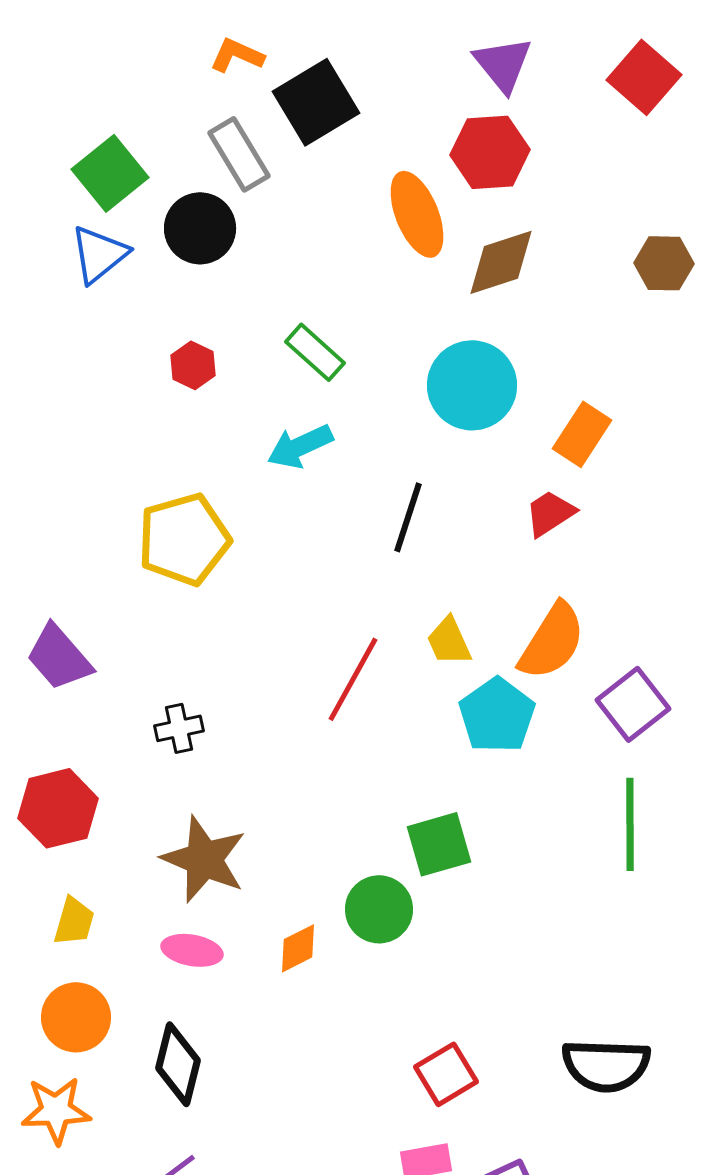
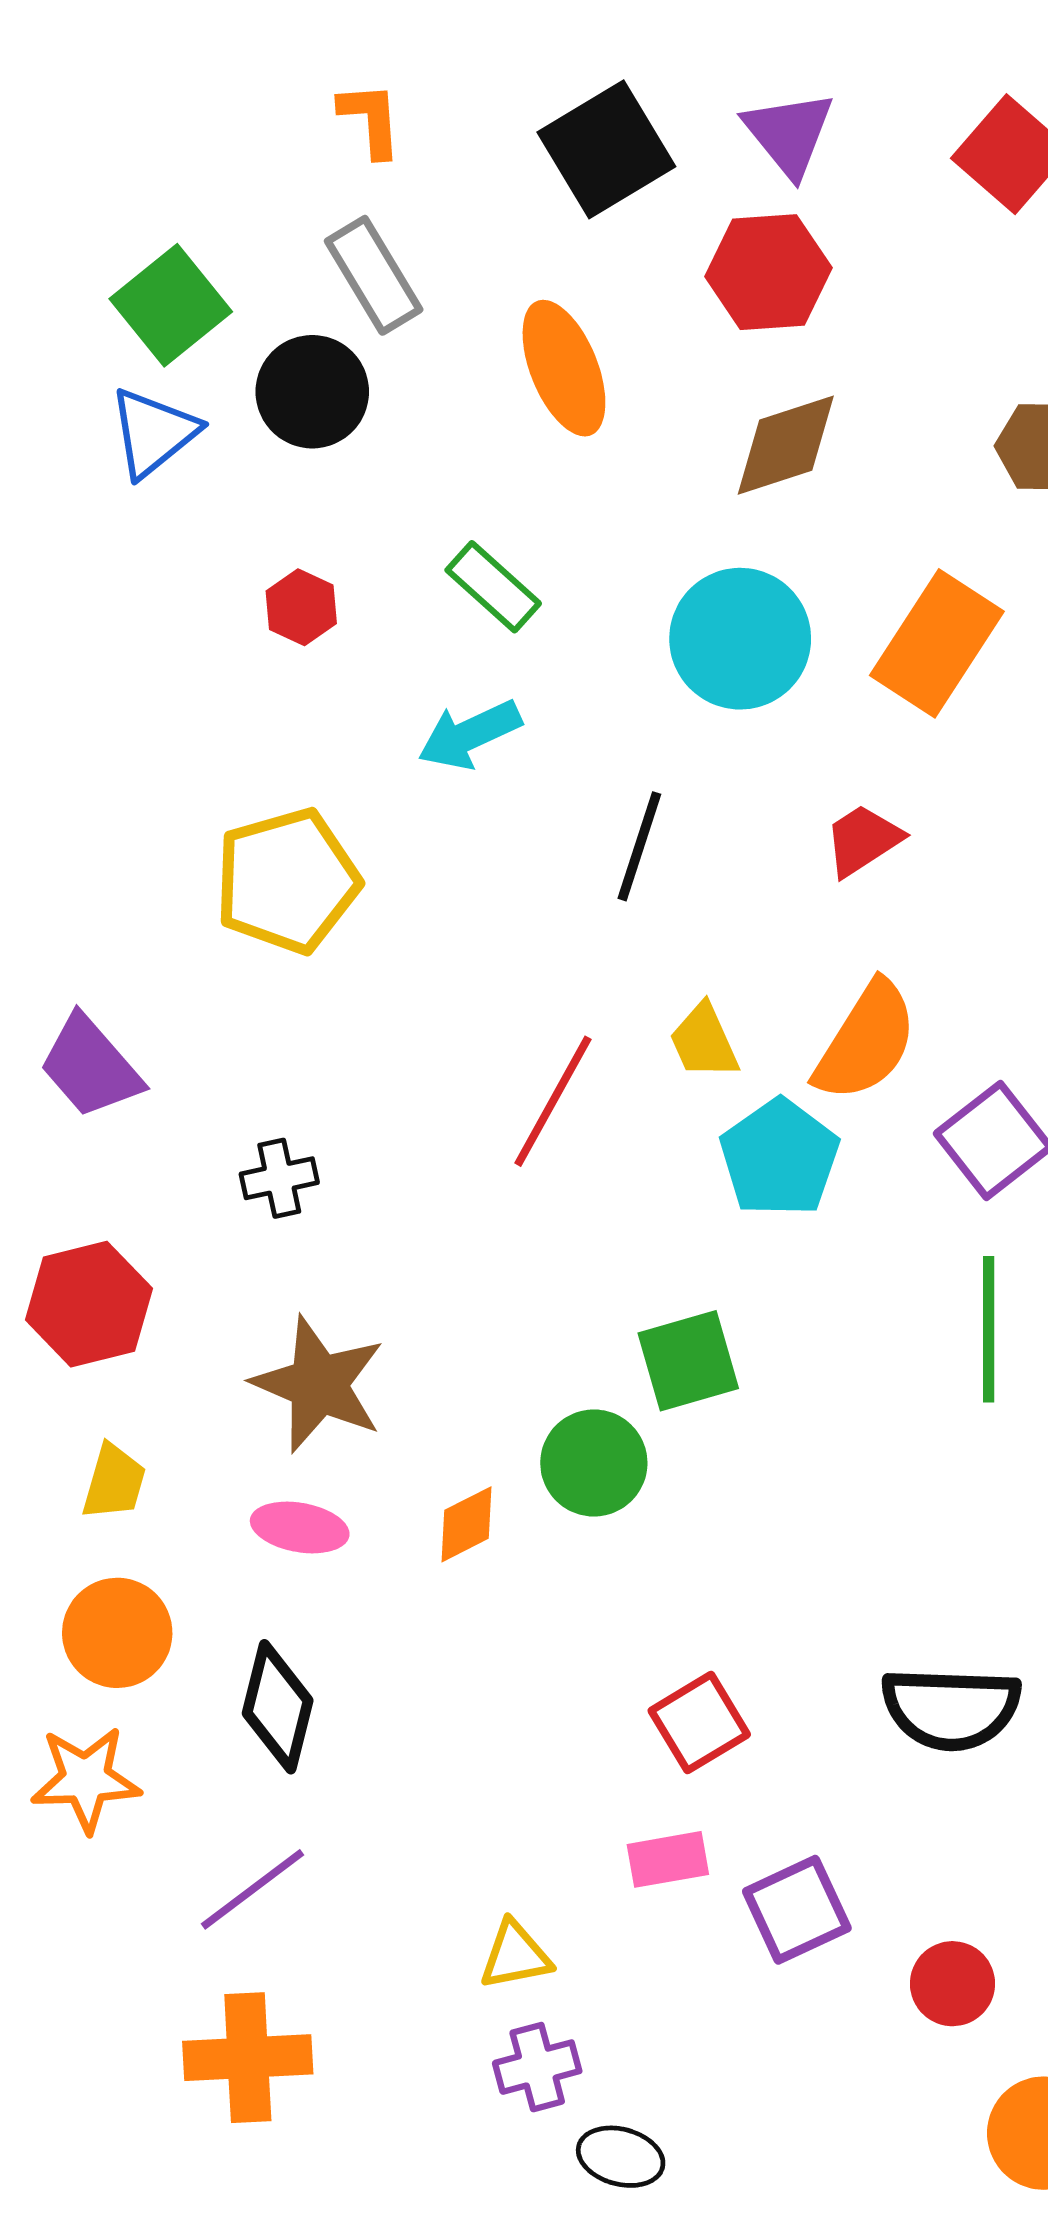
orange L-shape: (237, 55) -> (370, 120), turned 62
black square: (316, 102) -> (606, 149), moved
orange ellipse: (417, 214) -> (564, 368), moved
orange rectangle: (582, 434) -> (937, 643), moved, size x1.4

